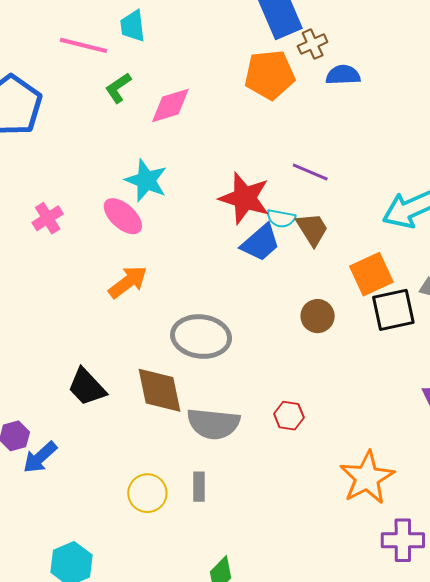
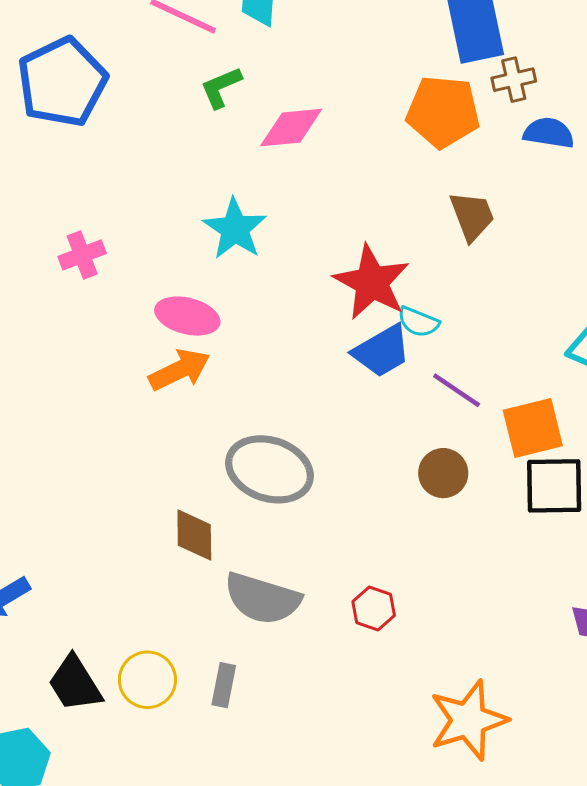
purple line: (310, 172) -> (457, 390), moved
pink ellipse: (123, 216) -> (187, 316), moved, turned -39
brown trapezoid: (312, 229) -> (472, 216), moved
black trapezoid: (87, 387) -> (75, 684), moved
brown diamond: (160, 390) -> (194, 535), size x0.7

